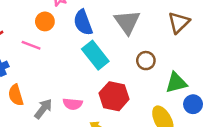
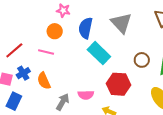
blue semicircle: (83, 22) -> (86, 28), turned 40
brown circle: (146, 61) -> (142, 60), moved
orange semicircle: (16, 95) -> (44, 81), moved

